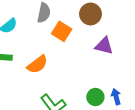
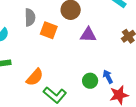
orange semicircle: (37, 64) -> (35, 77), moved

